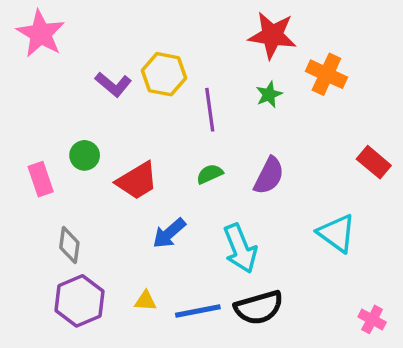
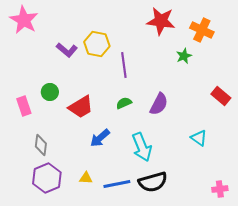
orange cross: (326, 74) -> (202, 30), moved
green star: (269, 95) -> (184, 56), moved
cyan triangle: (337, 233) -> (199, 138), size x0.7
pink cross: (372, 319) -> (220, 189), turned -35

